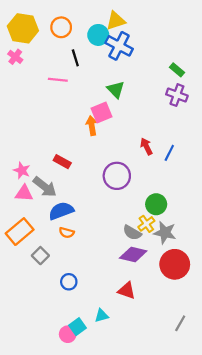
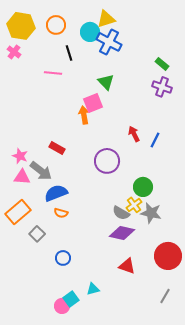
red circle: (175, 264) -> (168, 256), moved
red triangle: (127, 291) -> (127, 266), moved

